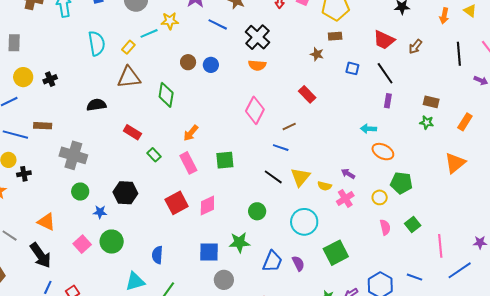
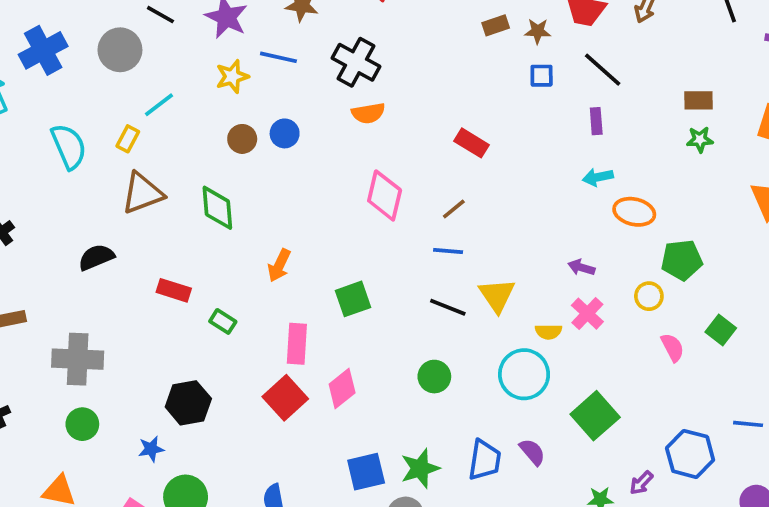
yellow star: (170, 21) -> (232, 76), moved
brown star: (317, 54) -> (538, 31), moved
purple rectangle: (388, 101) -> (596, 121), moved
pink rectangle: (188, 163) -> (297, 344), moved, turned 45
yellow semicircle: (325, 186) -> (549, 332), moved
green circle: (80, 192) -> (82, 424), moved
green star: (239, 242) -> (420, 468), moved

